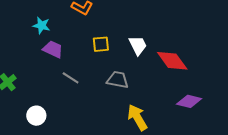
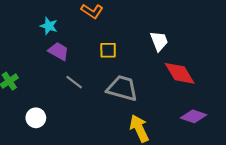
white trapezoid: (138, 45) -> (159, 41), moved
gray trapezoid: (118, 80) -> (122, 88), size x1.4

